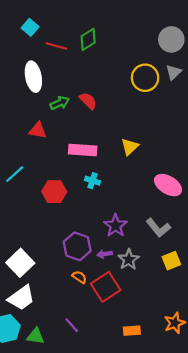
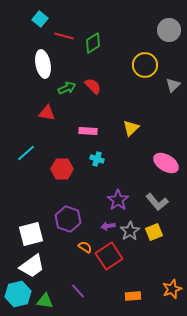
green diamond: (88, 39) -> (93, 43), moved
gray triangle: (174, 72) -> (173, 85), moved
pink rectangle: (83, 150) -> (88, 131), size x0.7
purple hexagon: (77, 246) -> (68, 219), moved
yellow square: (171, 261) -> (154, 232), moved
white square: (20, 263) -> (31, 234), turned 30

